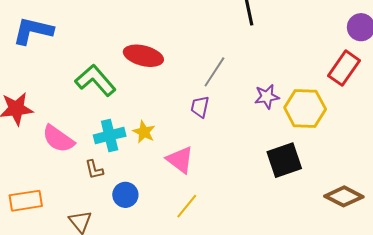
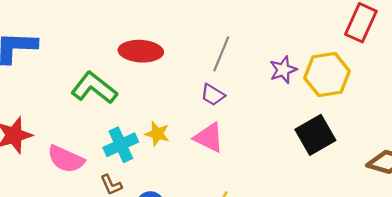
purple trapezoid: (200, 107) -> (213, 95), turned -60
pink triangle: (180, 160) -> (209, 138), moved

